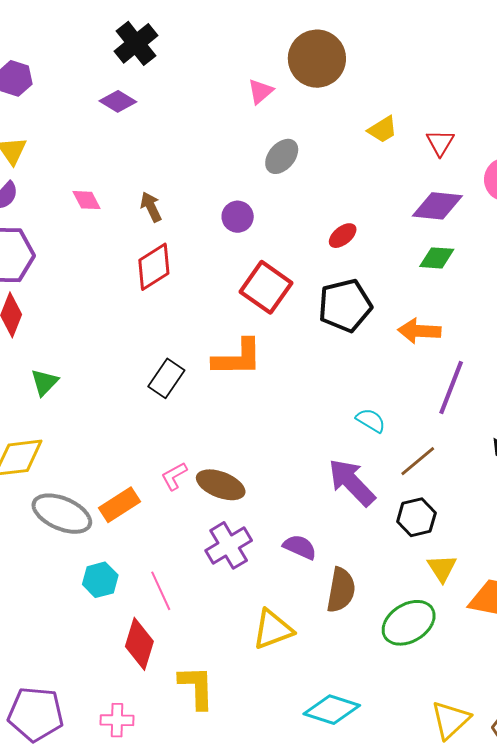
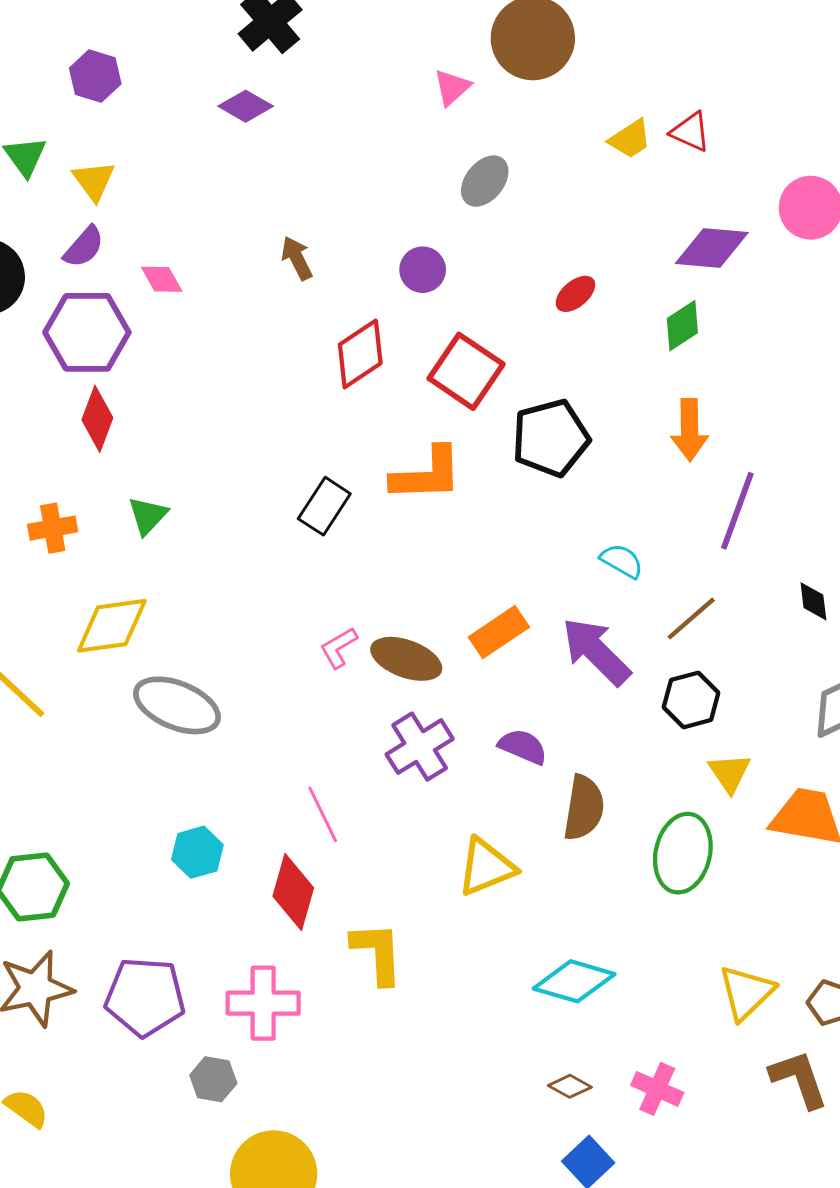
red triangle: (440, 143) -> (691, 132), moved, turned -36
pink diamond: (87, 200) -> (162, 279), moved
green diamond: (437, 258) -> (682, 326), moved, turned -36
red diamond: (154, 267) -> (360, 354), moved
black pentagon: (345, 306) -> (551, 438), moved
orange arrow: (419, 331) -> (690, 430), turned -93
orange rectangle: (120, 505) -> (499, 632), moved
cyan hexagon: (100, 580) -> (197, 852), moved
green ellipse: (409, 623) -> (683, 853), turned -44
pink cross: (117, 720) -> (263, 1003), size x1.5

